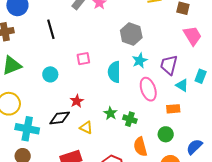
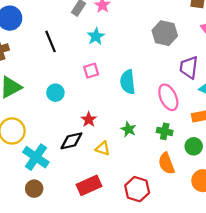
gray hexagon: (131, 34) -> (165, 33), moved
cyan star: (140, 61) -> (96, 36), moved
green cross: (130, 119) -> (165, 131), moved
cyan cross: (27, 129) -> (36, 157), turned 30

